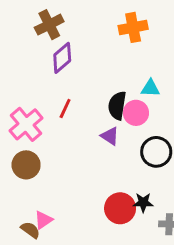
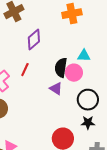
purple diamond: (62, 58) -> (34, 40), moved
black star: (143, 203) -> (88, 123), moved

